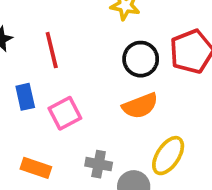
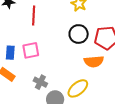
blue rectangle: (25, 97) -> (10, 53), moved
orange semicircle: (140, 106) -> (94, 61), moved

